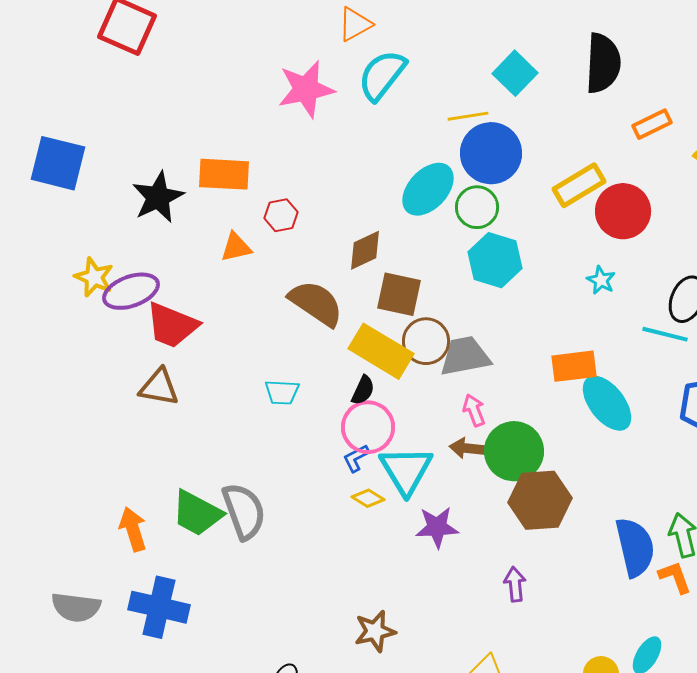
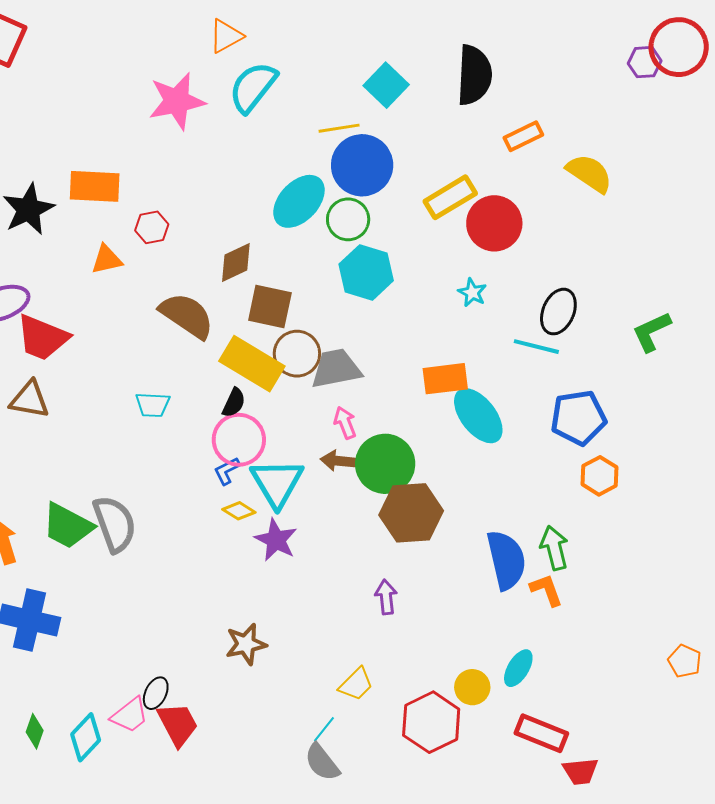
purple star: (437, 527) -> (276, 540), moved, turned 30

